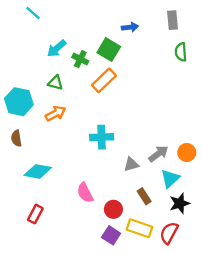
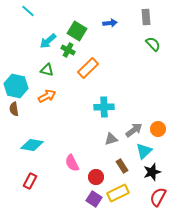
green square: (109, 50) -> (77, 31), moved
green semicircle: (181, 52) -> (153, 44), turned 140
cyan cross: (102, 137) -> (104, 107), moved
brown semicircle: (16, 138) -> (14, 109), moved
yellow rectangle: (139, 228) -> (118, 193), turned -45
red semicircle: (169, 233) -> (158, 197), moved

